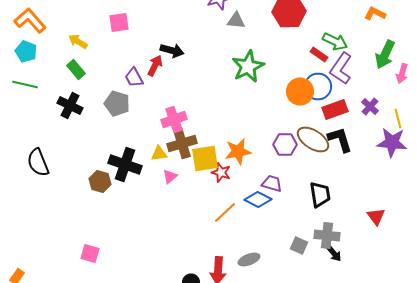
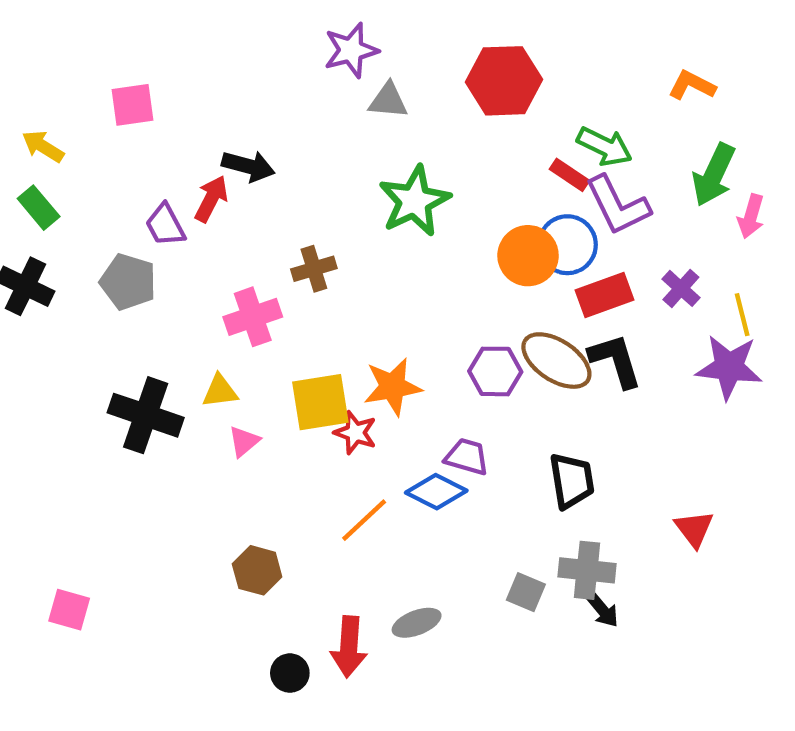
purple L-shape: (341, 68) -> (618, 205), turned -60
brown cross: (182, 144) -> (314, 269), moved, size x0.7
brown hexagon: (100, 182) -> (257, 570), moved

